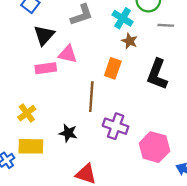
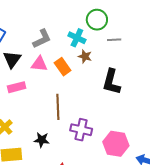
pink triangle: (68, 54) -> (39, 64), moved
orange rectangle: (113, 68) -> (63, 67), moved, turned -48

